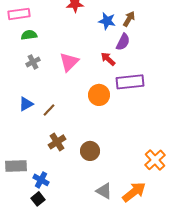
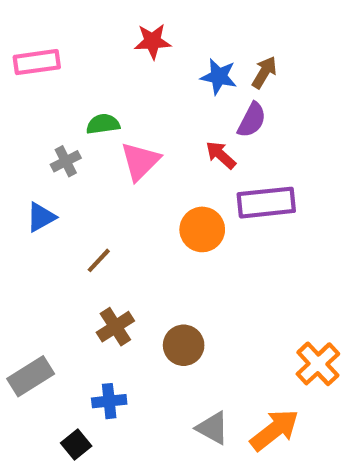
green semicircle: (29, 35) -> (103, 124), moved
blue triangle: (26, 104) -> (41, 217), moved
gray rectangle: (16, 166) -> (31, 376), turned -30
blue cross: (41, 180) -> (109, 401), moved, turned -35

